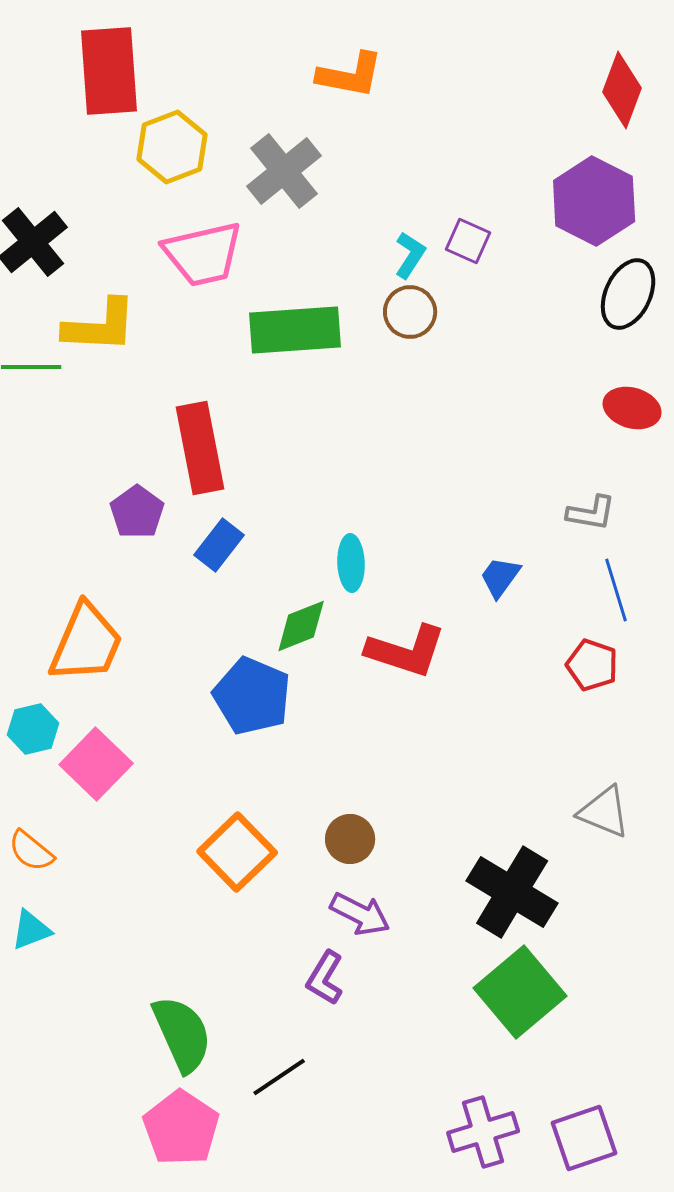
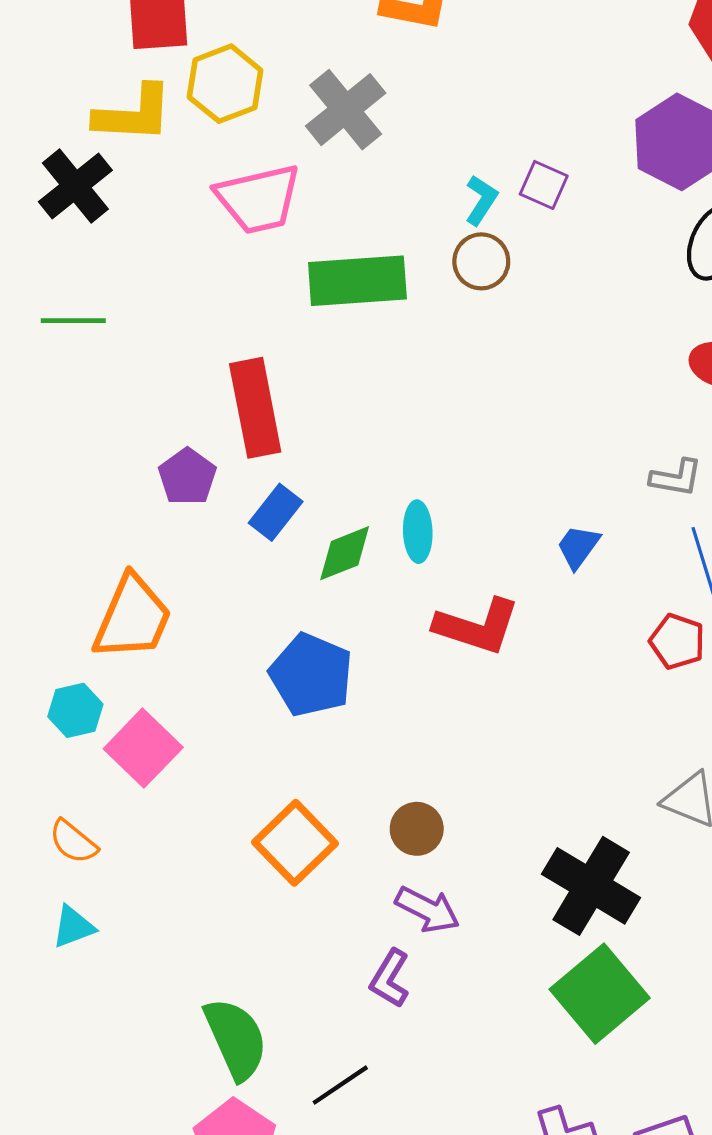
yellow L-shape: (100, 326) -> (134, 114), moved
green diamond: (301, 626) -> (345, 553), moved

